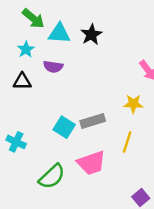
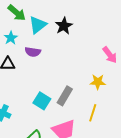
cyan triangle: (59, 33) -> (38, 25), turned -42
gray rectangle: (93, 121) -> (65, 96), turned -42

